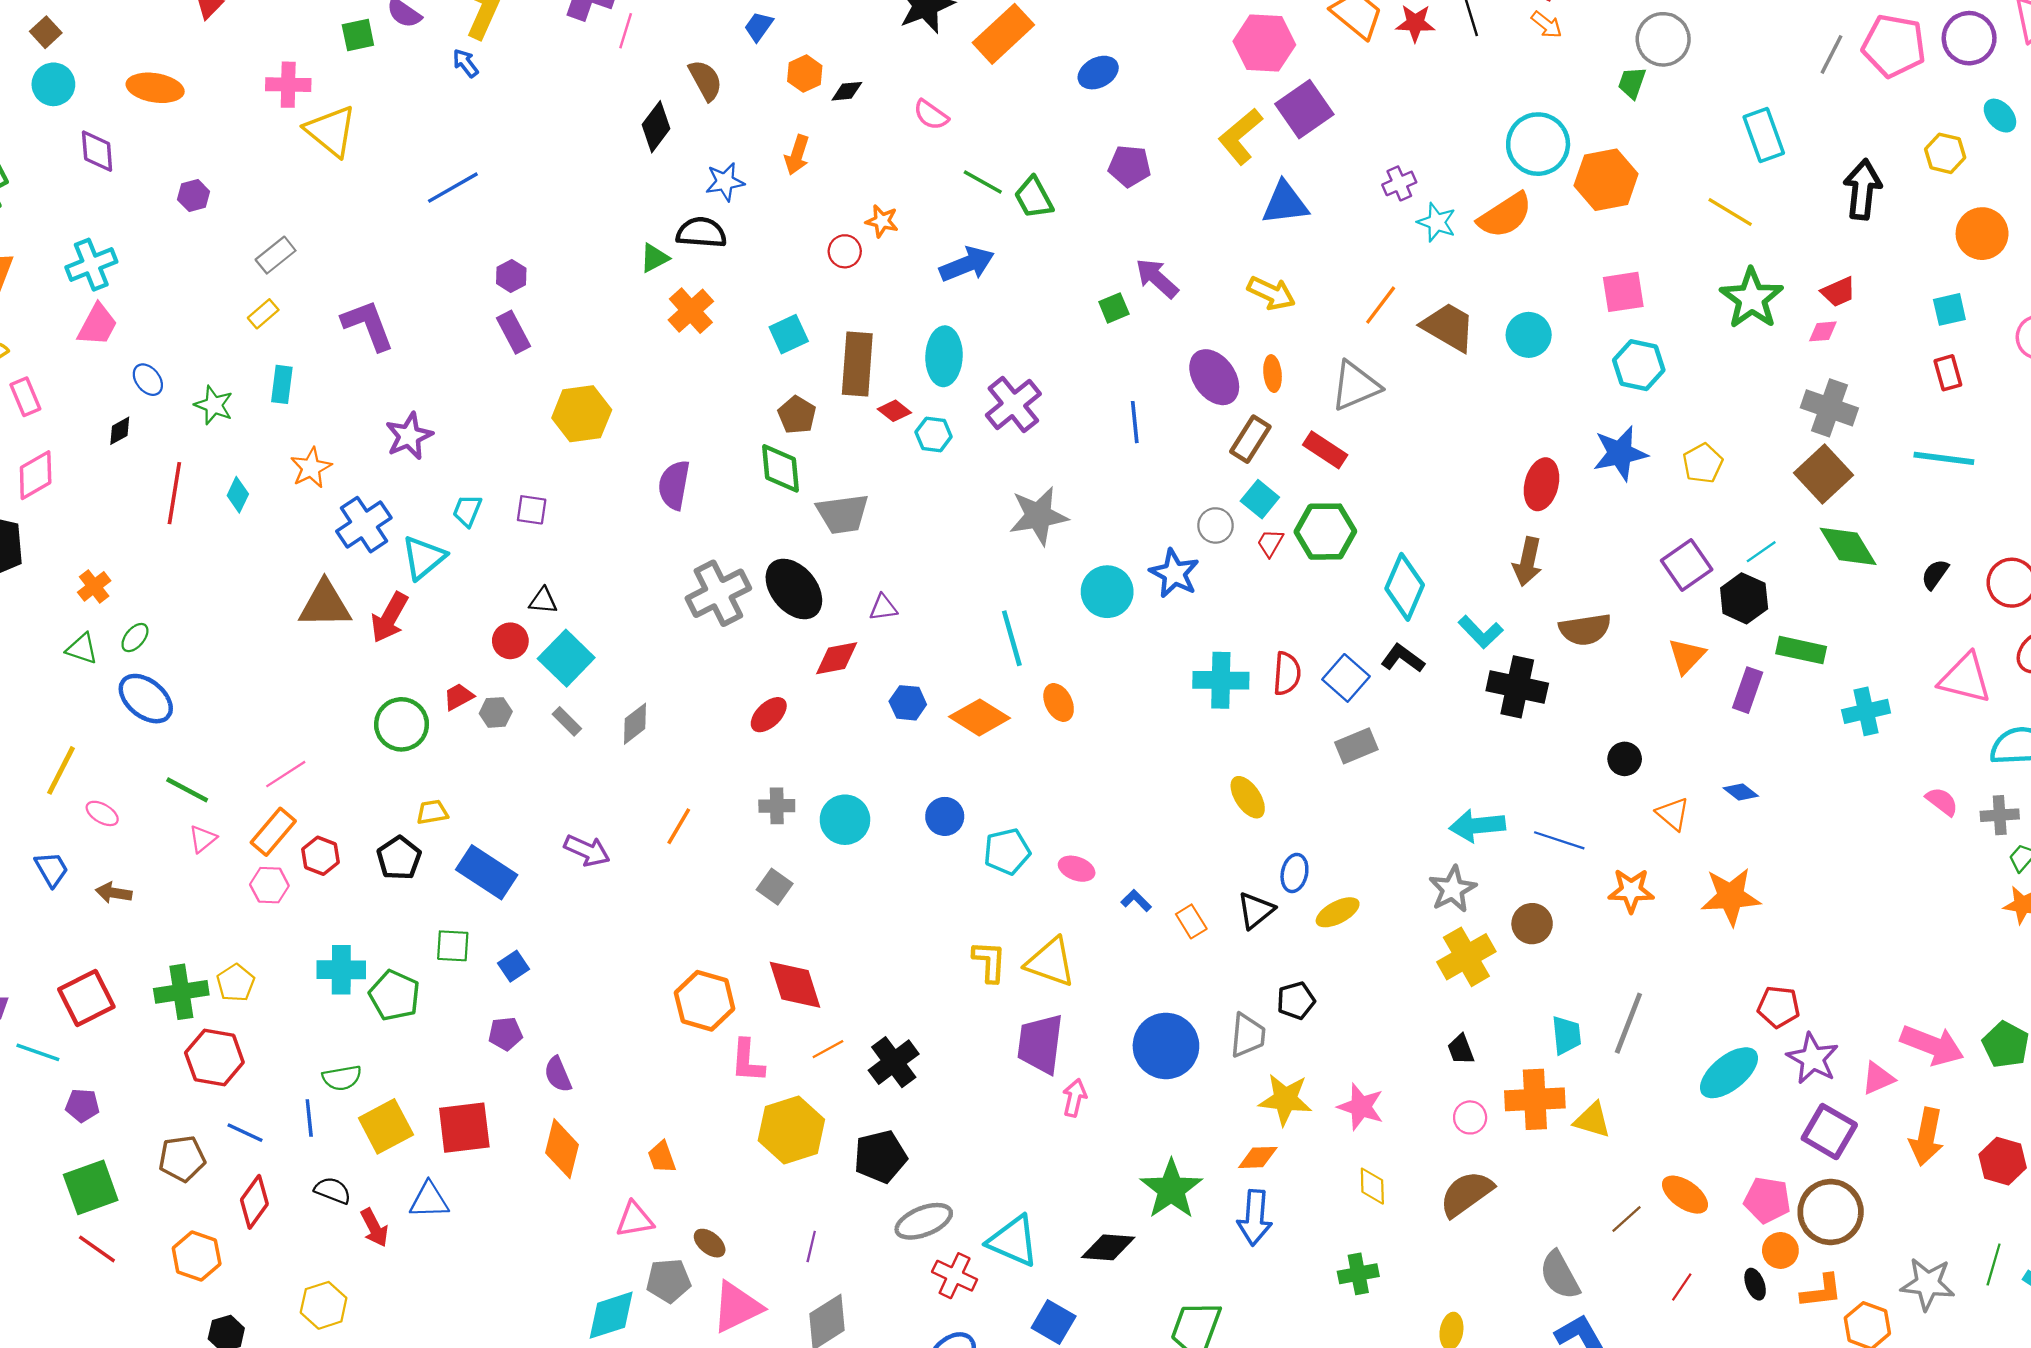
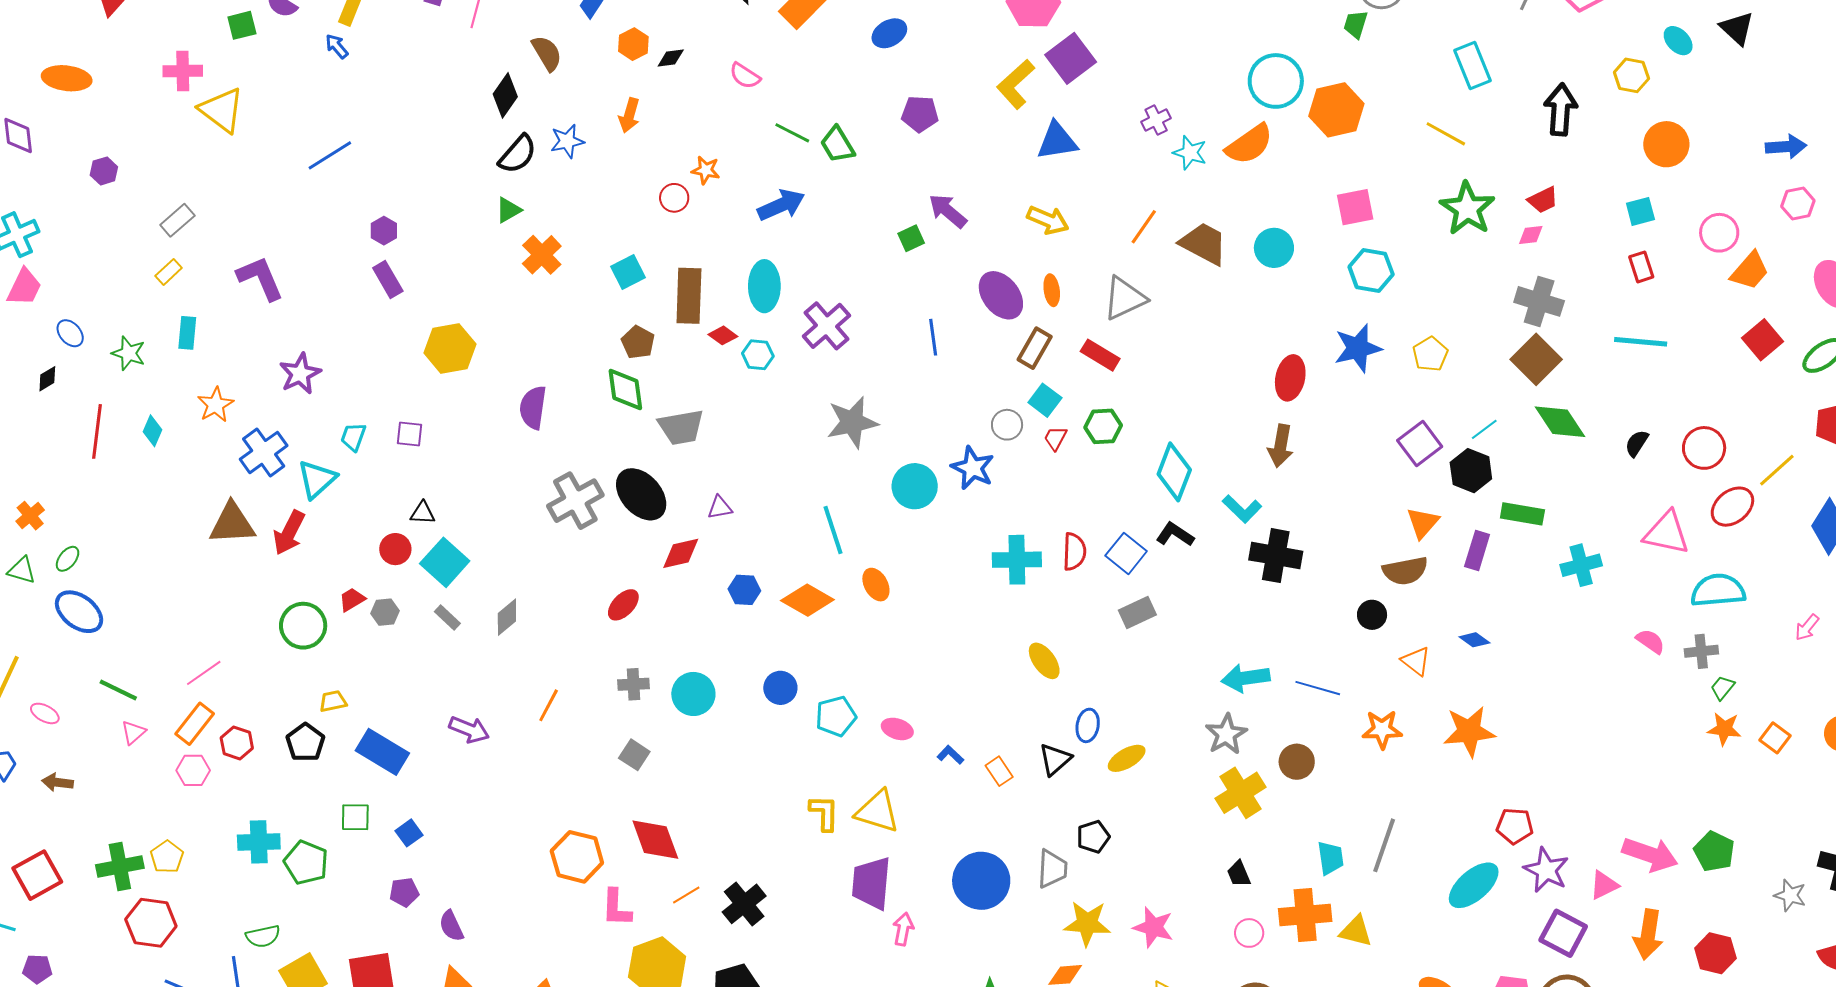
black semicircle: (701, 233) -> (518, 154), moved, turned 129
green hexagon: (1325, 532) -> (1103, 426), size x0.7
brown semicircle: (1585, 629) -> (1405, 571), moved

